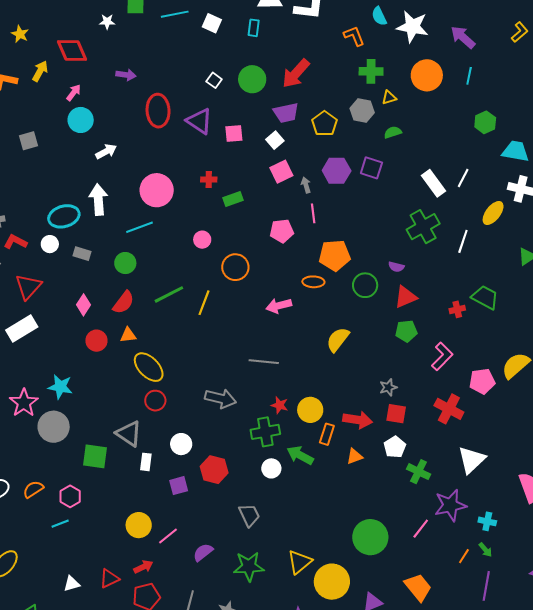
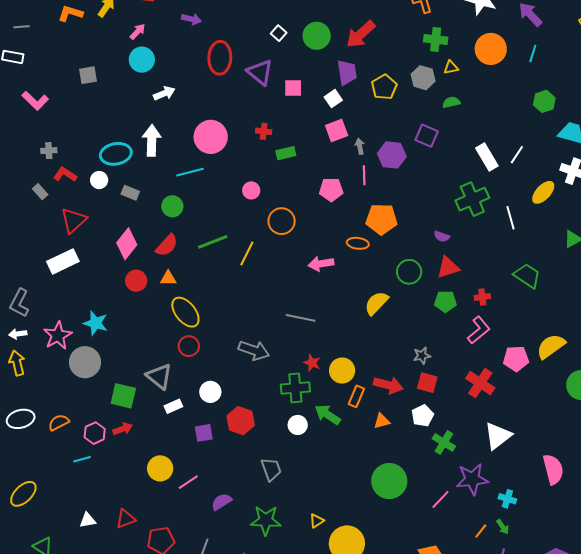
purple trapezoid: (286, 113) -> (347, 72), turned -92
purple hexagon: (337, 171) -> (392, 155), moved
white line: (463, 241) -> (511, 218), turned -40
green circle: (365, 285) -> (409, 272), moved
pink diamond: (84, 305) -> (127, 244), size x1.4
red cross: (457, 309) -> (482, 297), moved
white rectangle: (146, 462) -> (173, 406), turned 54
green circle: (370, 537) -> (389, 481), moved
yellow triangle: (300, 562) -> (317, 521), size x0.6
red arrow: (143, 567) -> (123, 429), moved

